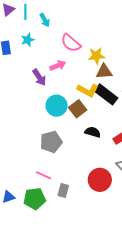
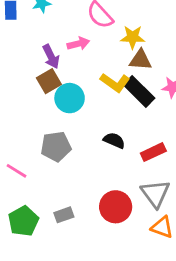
brown square: (78, 109) -> (49, 81), moved
pink line: (44, 175) -> (17, 171), moved
gray rectangle: (63, 190) -> (64, 215), turned 48
green pentagon: (35, 199) -> (23, 221), turned -30

